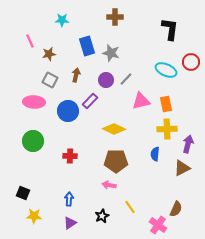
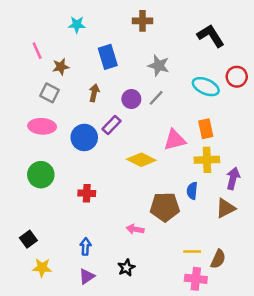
black L-shape: (170, 29) -> (211, 36), turned -40
gray star: (111, 53) -> (159, 66), moved
gray square: (50, 80) -> (50, 93), moved
pink triangle: (141, 101) -> (175, 140), moved
brown pentagon: (116, 161) -> (165, 207), moved
black square: (23, 193) -> (28, 239), turned 32
yellow line: (130, 207) -> (192, 252), moved, turned -56
pink cross: (158, 225) -> (196, 279), turned -30

